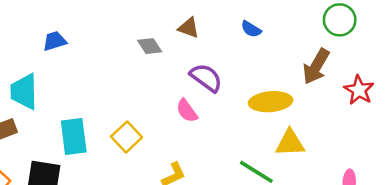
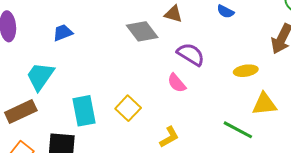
gray diamond: (150, 46) -> (142, 31), size x1.5
cyan trapezoid: (24, 91) -> (40, 76), turned 40
yellow ellipse: (271, 102) -> (246, 71), size x0.7

